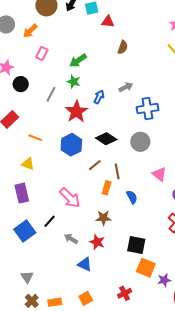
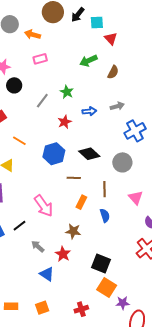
red triangle: (108, 22) -> (111, 39), turned 32
orange arrow: (30, 31) -> (33, 35), turned 49
brown semicircle: (123, 47) -> (113, 72), moved
pink rectangle: (42, 53) -> (40, 59), turned 40
green arrow: (78, 60) -> (88, 61), moved
blue arrow: (99, 97) -> (89, 111), turned 48
blue cross: (147, 109) -> (135, 131), turned -30
red star: (76, 112) -> (65, 122), size x0.6
brown line: (95, 165) -> (74, 178), turned 32
brown line: (117, 171) -> (104, 189), moved

